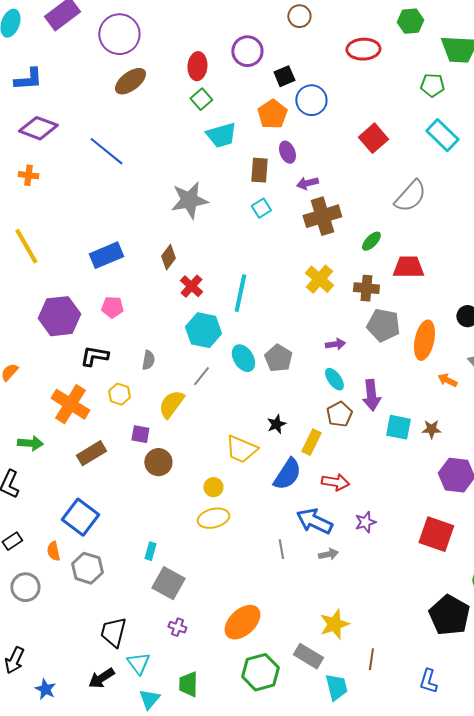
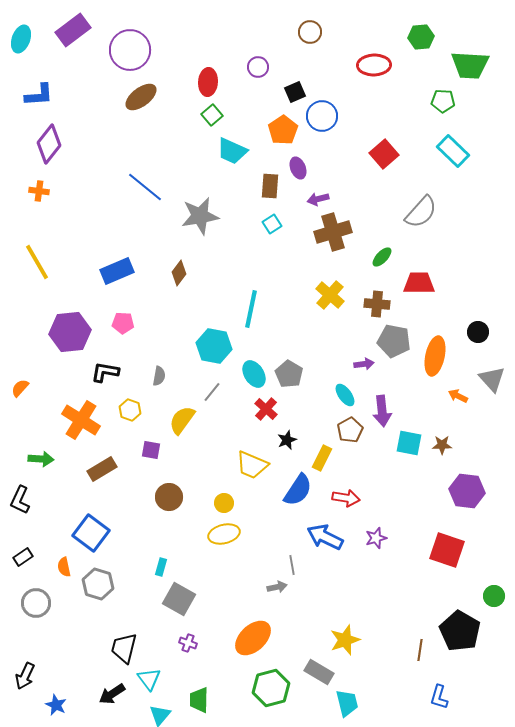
purple circle: (247, 51) -> (258, 67), size x0.7
purple diamond: (38, 128) -> (49, 144), turned -72
cyan trapezoid: (221, 135) -> (232, 151), turned 40
blue line: (106, 151) -> (145, 187), moved
red cross: (191, 286) -> (266, 409), moved
purple arrow: (335, 344) -> (364, 364), moved
brown circle: (158, 462) -> (169, 497), moved
gray arrow: (328, 554) -> (277, 587), moved
brown line: (371, 659) -> (420, 650), moved

